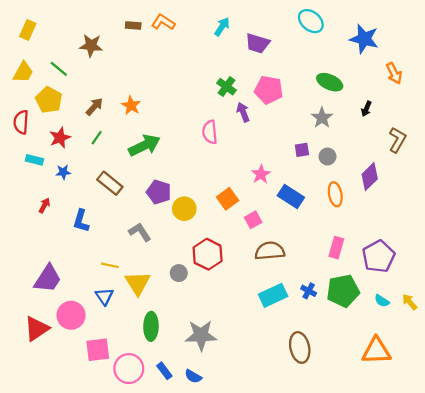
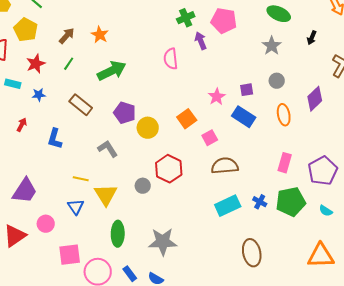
green cross: (226, 87) -> (186, 18), turned 30
purple square: (302, 150) -> (247, 90), moved
pink circle: (71, 315) -> (46, 224), size x0.7

